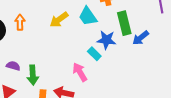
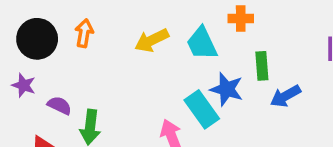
green rectangle: (124, 23) -> (262, 66), size x0.7
cyan rectangle: (94, 54) -> (202, 109), size x1.5

